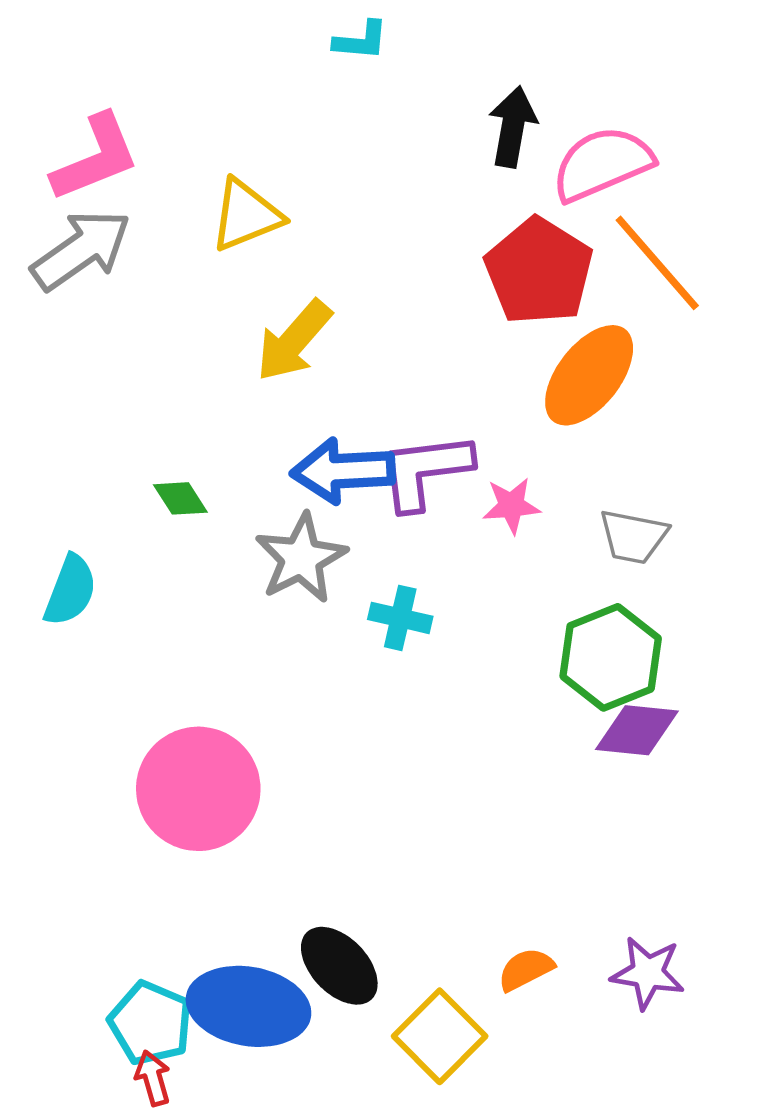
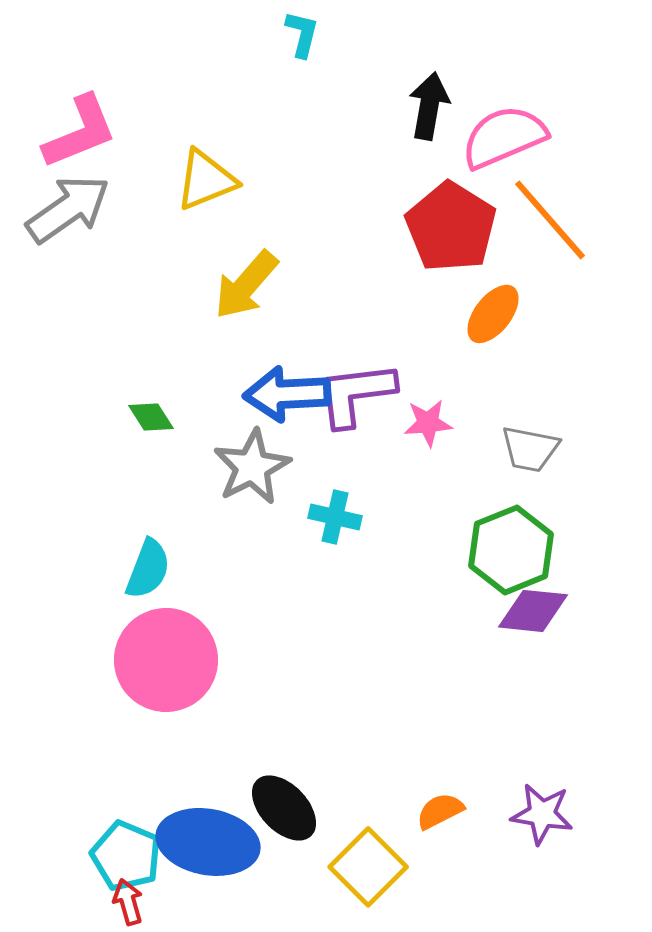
cyan L-shape: (361, 41) -> (302, 34), turned -81
orange ellipse: (589, 375) -> (493, 314), size x0.7
cyan semicircle: (70, 590) -> (148, 569), moved

